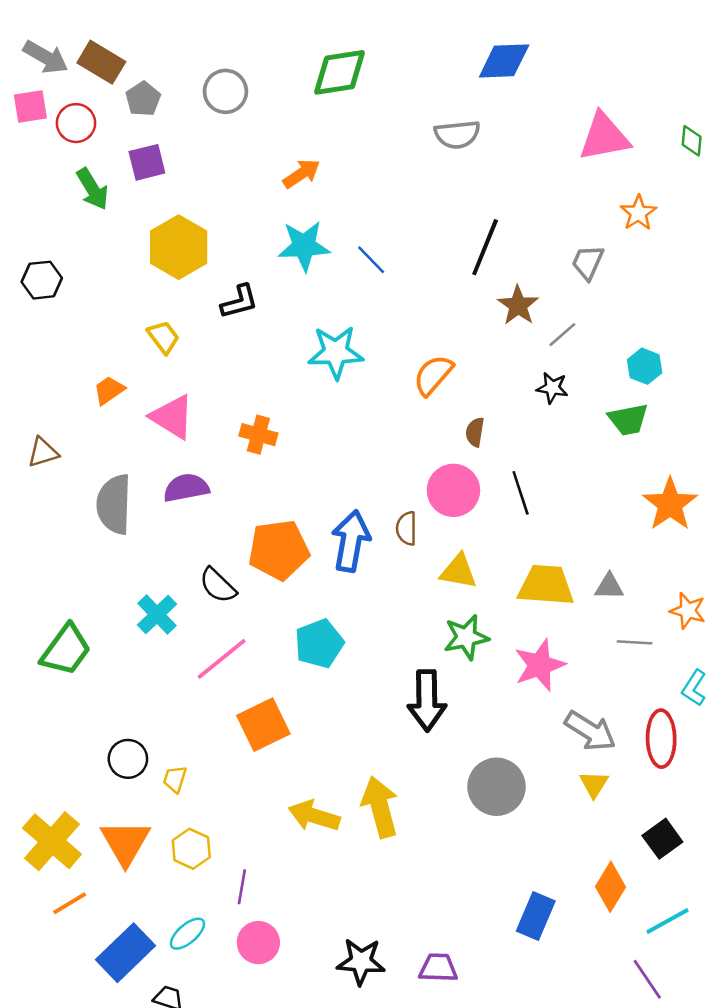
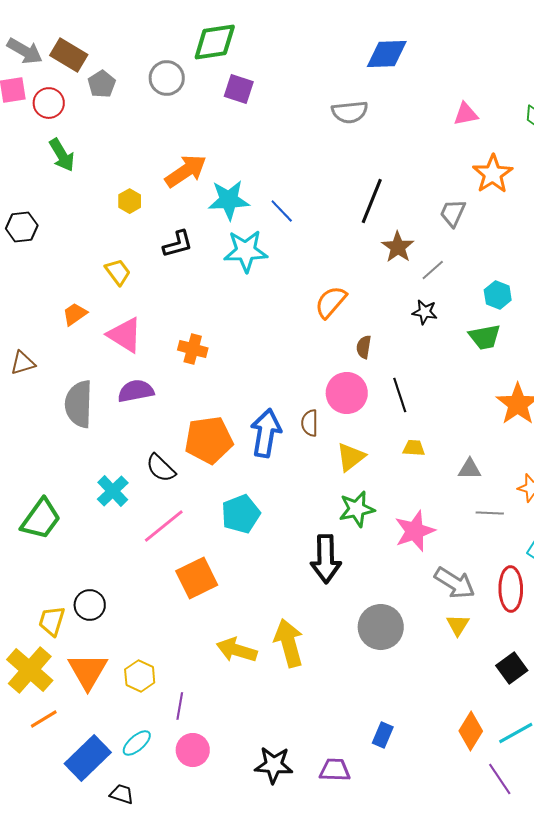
green diamond: (339, 72) -> (215, 42), moved
pink triangle: (604, 137) -> (466, 114), size x0.6
purple square: (147, 162) -> (239, 89), moved, turned 32
orange arrow: (301, 174) -> (186, 171), moved, size x1.4
orange star: (638, 213) -> (493, 174), size x1.4
yellow hexagon: (179, 247) -> (130, 201), size x0.5
cyan star: (336, 352) -> (246, 251), moved
yellow triangle: (459, 571) -> (351, 457), turned -48
yellow trapezoid: (546, 585) -> (414, 448), moved, size x0.5
yellow trapezoid: (175, 779) -> (52, 621), moved, size x1.4
orange diamond: (610, 887) -> (471, 731), moved
blue rectangle: (536, 916) -> (383, 735), moved, size x0.7

